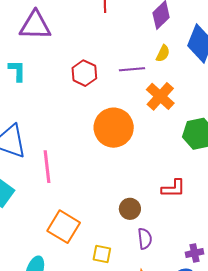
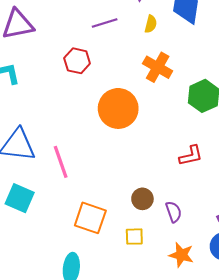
purple line: (132, 69) -> (105, 23), moved
brown circle: (130, 209) -> (142, 199), moved

